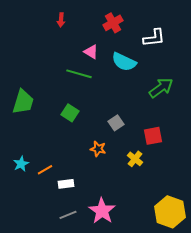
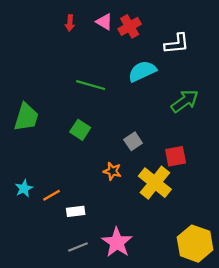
pink triangle: (91, 52) -> (104, 22), moved
cyan semicircle: (124, 62) -> (142, 71), turned 130
yellow cross: (135, 159) -> (155, 183), size x1.8

